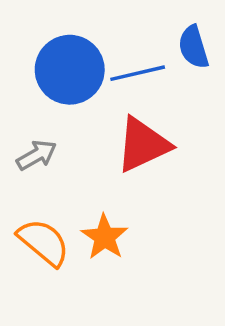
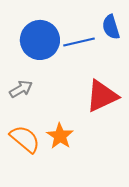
red triangle: (143, 145) -> (102, 96), moved

